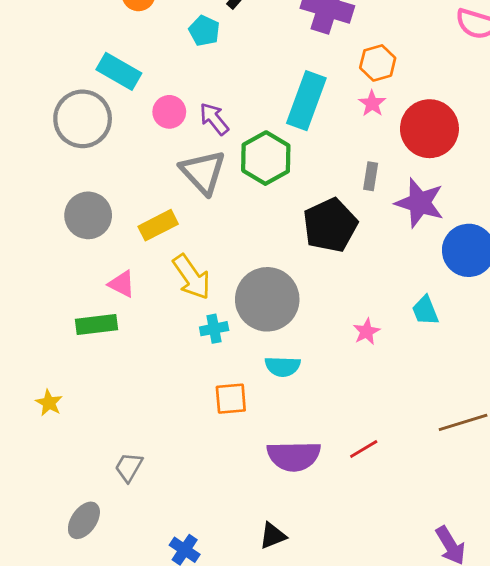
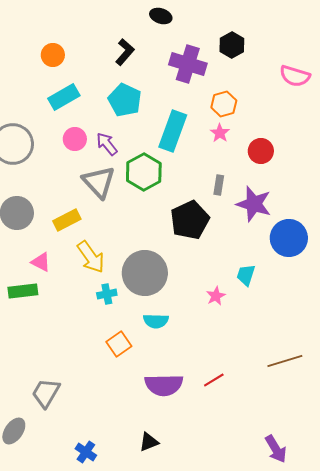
cyan pentagon: (204, 31) -> (125, 100), moved, size x1.5
cyan rectangle: (119, 71) -> (64, 97), moved, turned -60
red circle: (429, 129) -> (261, 151), size x0.6
cyan trapezoid: (425, 311) -> (246, 275), moved, turned 40
orange square: (231, 399) -> (119, 344), turned -30
gray trapezoid: (129, 467) -> (46, 393), size x1.4

